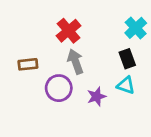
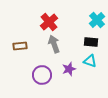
black rectangle: (127, 59) -> (91, 42), turned -64
purple circle: (59, 88) -> (42, 75), moved

